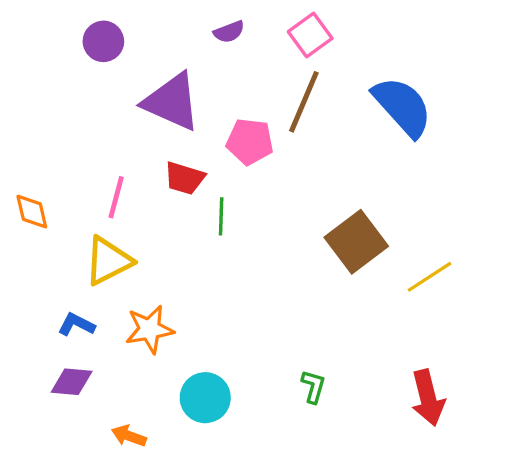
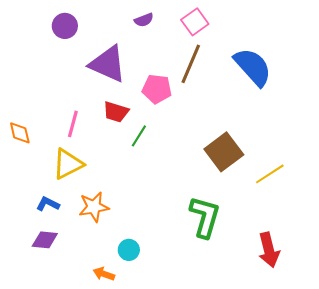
green line: (221, 216) -> (139, 136), turned 30
green L-shape: (313, 387) -> (205, 217), moved, size x2.0
cyan circle: (205, 398) -> (129, 250), size x0.7
orange arrow: (129, 436) -> (104, 274), moved

